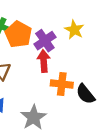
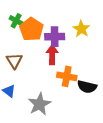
purple cross: (45, 41) -> (55, 37), turned 30
black semicircle: (85, 94) -> (87, 87), turned -42

